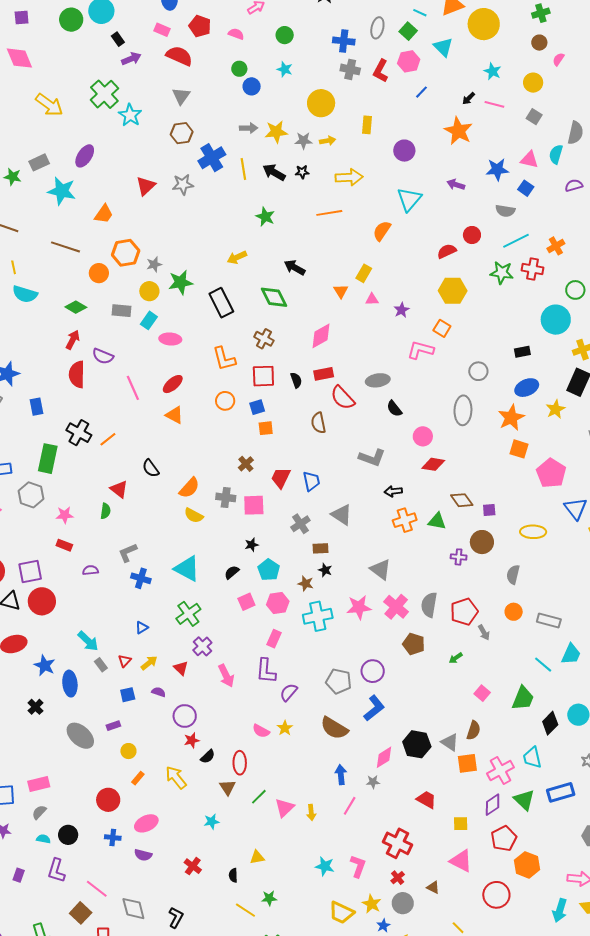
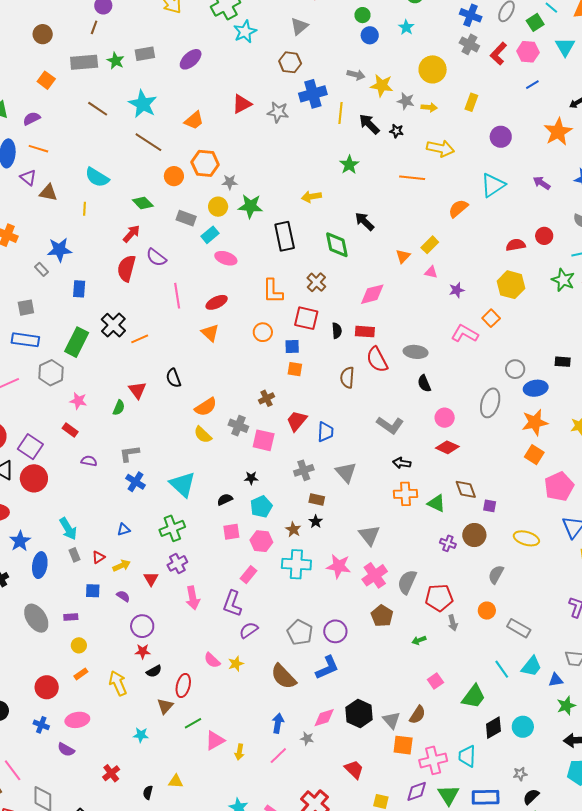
cyan star: (62, 191) -> (143, 104), moved
yellow line: (14, 267) -> (84, 209), moved
blue ellipse: (527, 388) -> (536, 388), moved
purple square: (30, 572) -> (30, 447), turned 30

